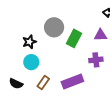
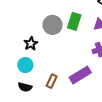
green rectangle: (74, 38) -> (74, 21), moved
cyan circle: (31, 62) -> (25, 65), moved

